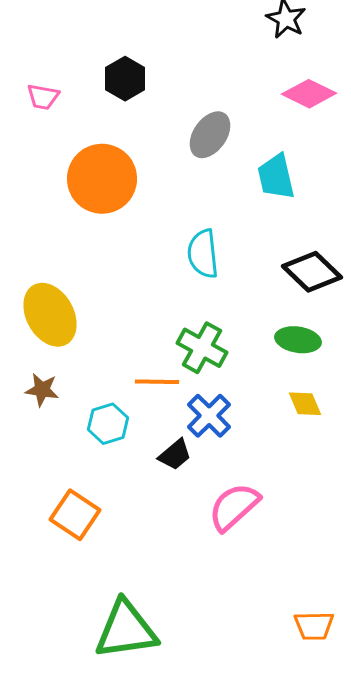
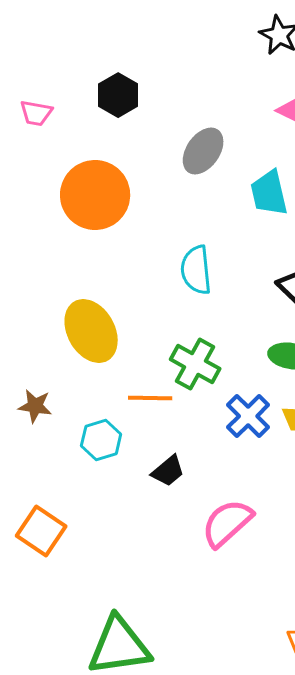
yellow ellipse: (50, 315) -> (91, 331), moved
blue cross: (209, 416) -> (248, 416), moved
orange square: (75, 515) -> (41, 531), moved

